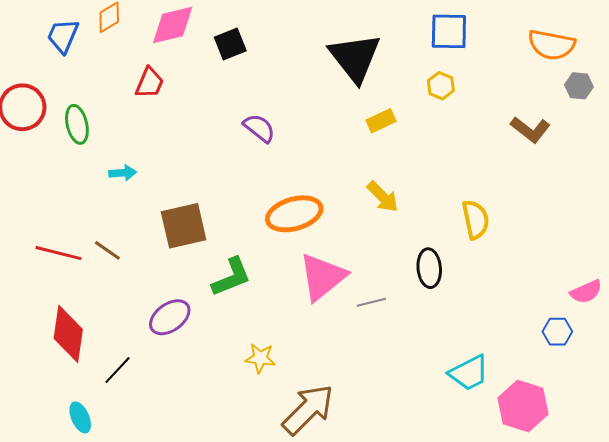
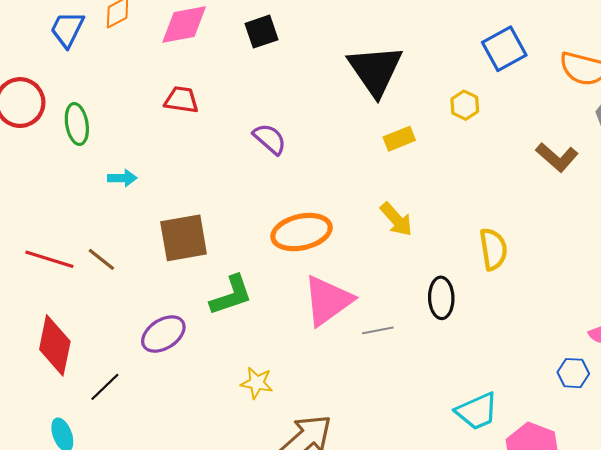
blue square: (449, 31) -> (504, 49), moved, turned -33
black square: (230, 44) -> (262, 32), moved
red trapezoid: (150, 83) -> (181, 100), moved, turned -108

